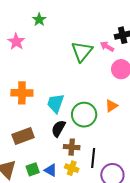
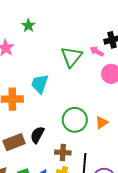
cyan trapezoid: (56, 103) -> (40, 84), moved
orange triangle: (111, 106) -> (102, 123), moved
black semicircle: (58, 128) -> (37, 135), moved

